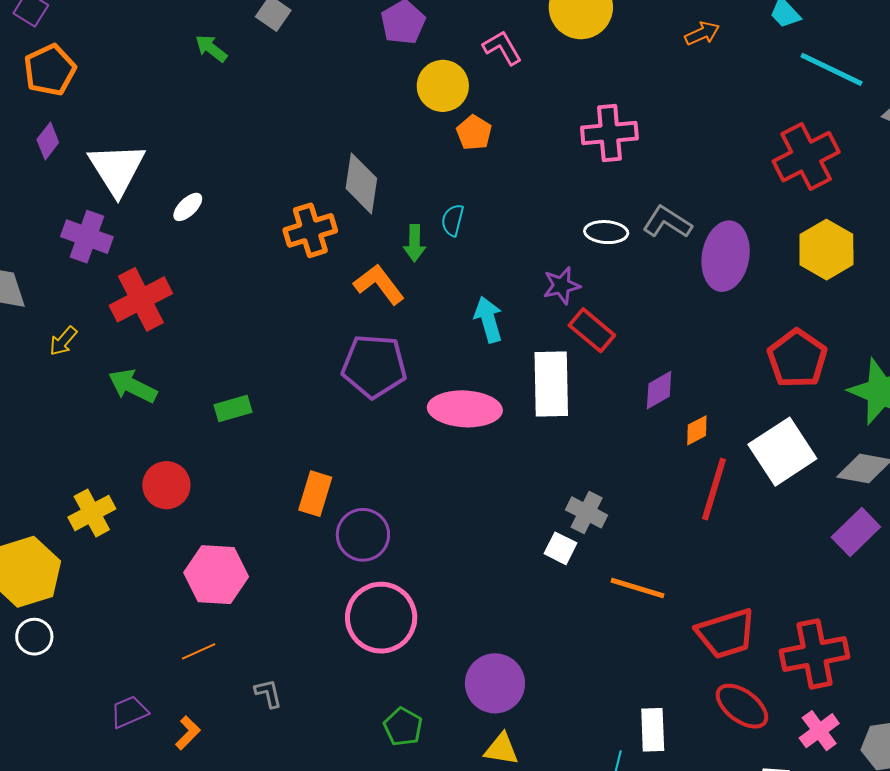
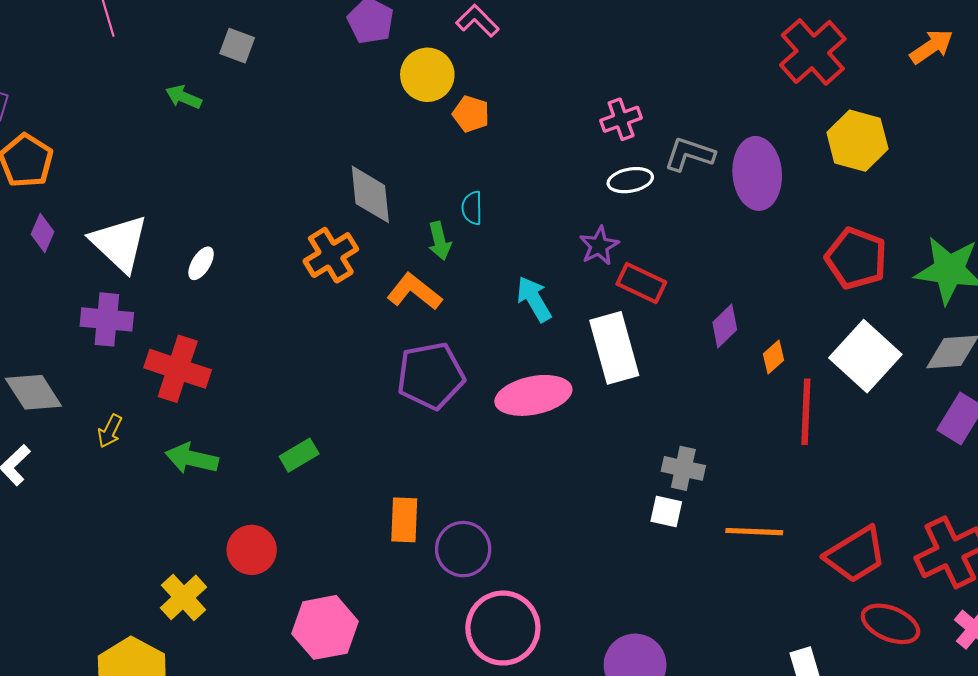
pink cross: (609, 133) -> (621, 119), moved, size x0.7
red cross: (141, 299) -> (178, 369), turned -30

